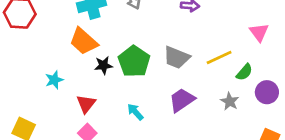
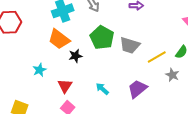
yellow line: (219, 58) -> (157, 57), moved
green pentagon: (134, 61) -> (102, 38), moved
purple trapezoid: (182, 100) -> (137, 89), moved

